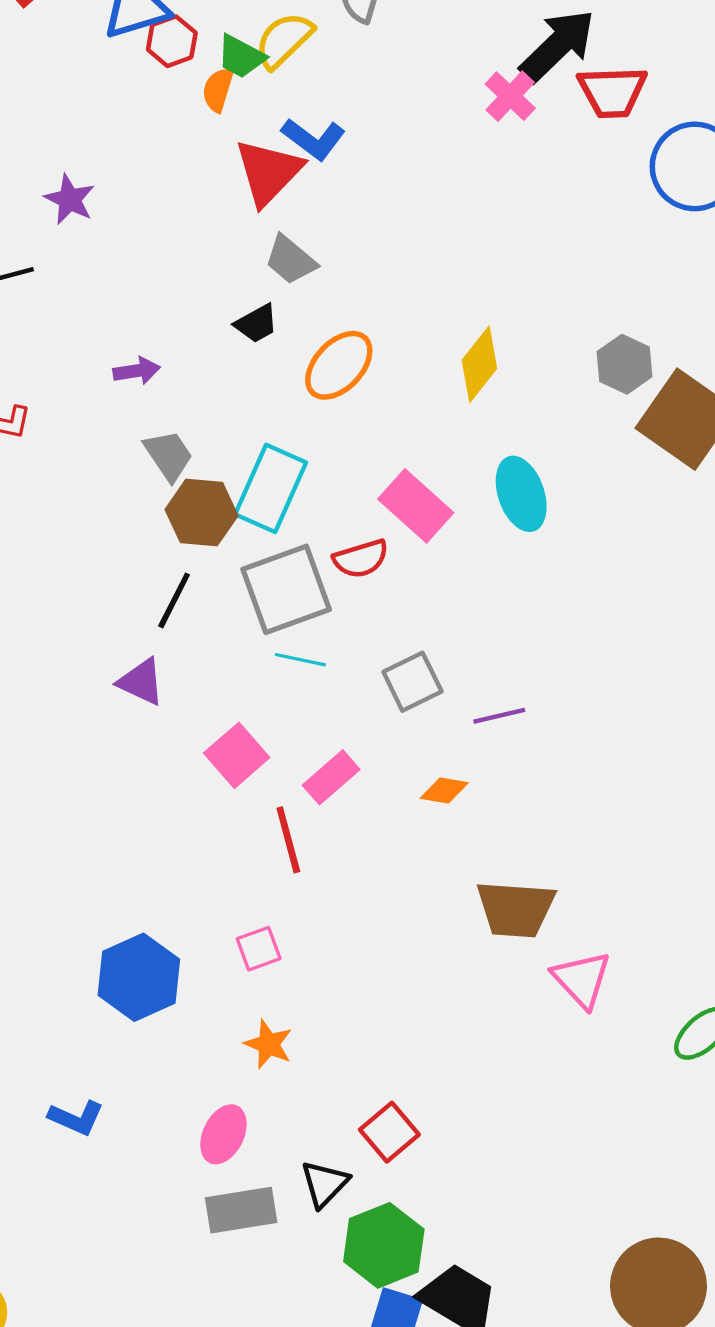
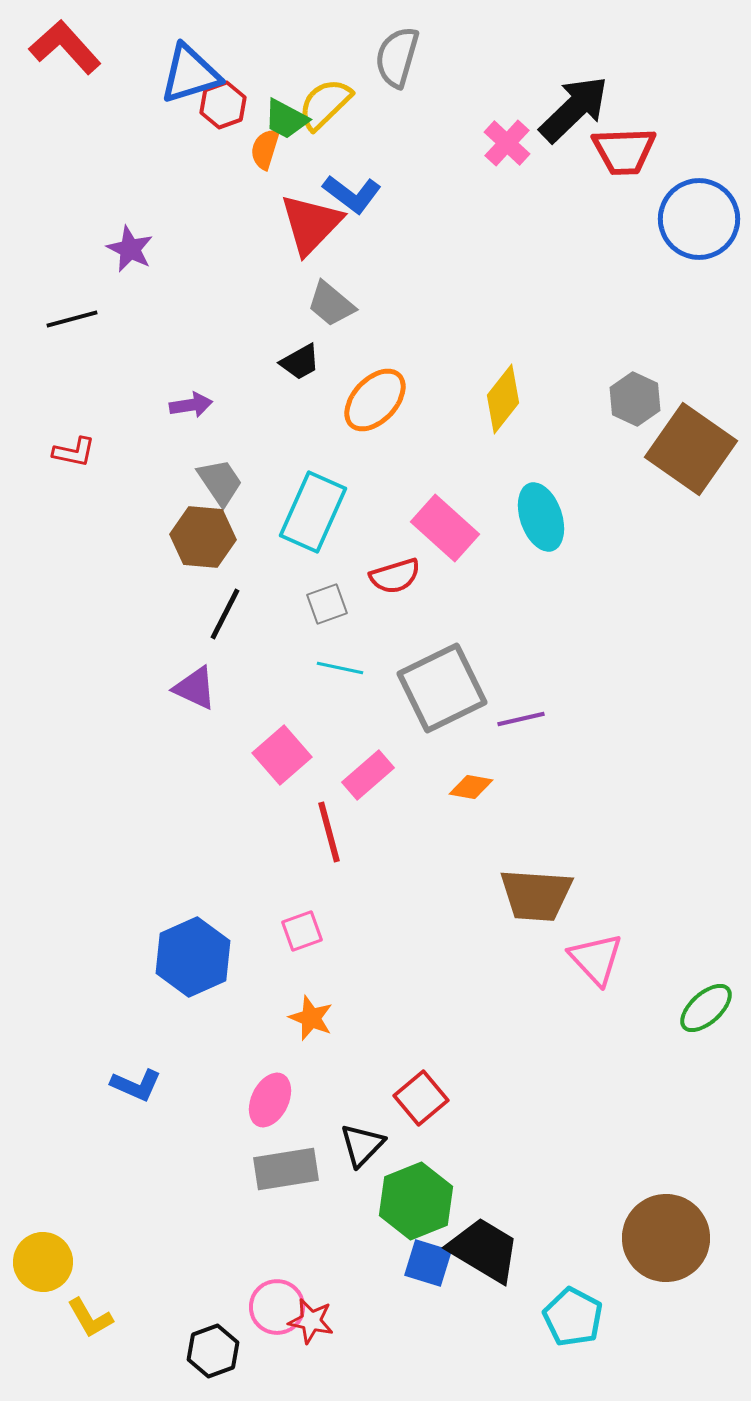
pink cross: (510, 96) -> (507, 143), moved
brown hexagon: (201, 513) -> (203, 537), moved
gray square: (286, 589) -> (327, 604), size x0.5
gray square: (412, 682) -> (442, 688), size x1.6

